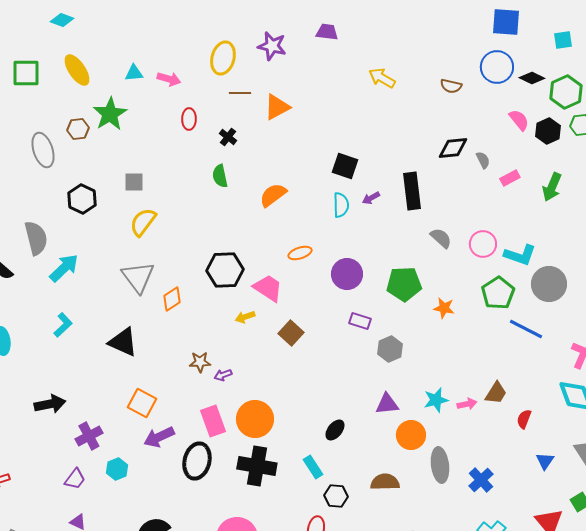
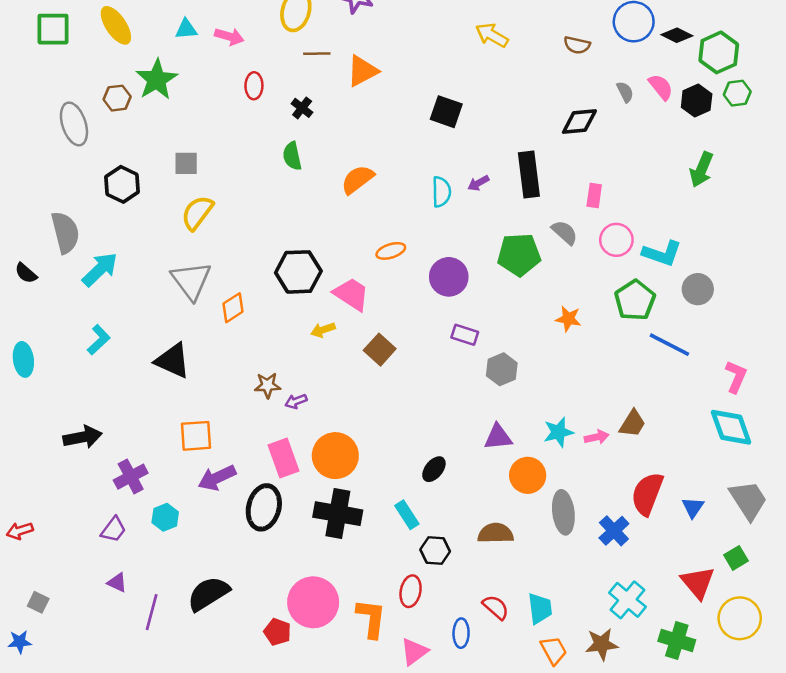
gray semicircle: (483, 160) -> (625, 92), moved
black square: (345, 166) -> (446, 112), moved
pink rectangle: (510, 178) -> (594, 195), moved, turned -54
green pentagon: (404, 284) -> (519, 255), moved
gray circle: (549, 284) -> (698, 289), size x0.7
orange square: (142, 403) -> (196, 436), turned -32
red semicircle: (524, 419) -> (647, 494), moved, size x1.8

